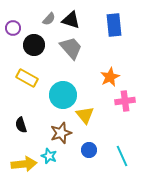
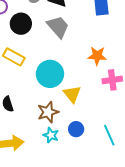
orange star: (110, 77) -> (97, 56), turned 30
cyan star: (49, 156) -> (51, 135), moved

